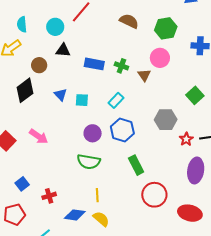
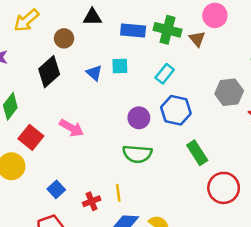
green cross: (121, 66) -> (167, 30), size x1.5
cyan square: (82, 100) -> (120, 66), moved
yellow line: (97, 195) -> (118, 193), moved

